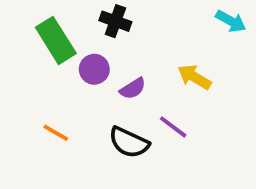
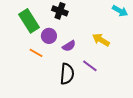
orange line: (56, 133) -> (36, 53), moved
black semicircle: (129, 142) -> (67, 74), turned -110

